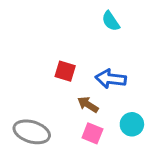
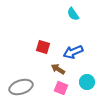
blue arrow: (111, 79) -> (73, 52), turned -30
gray ellipse: (32, 132) -> (21, 87), turned -35

